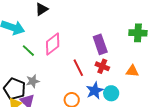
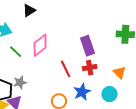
red cross: (102, 66) -> (90, 68), turned -32
orange triangle: (132, 71) -> (120, 72), turned 40
cyan circle: (111, 93) -> (109, 94), moved

